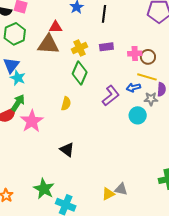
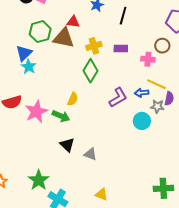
green hexagon: (15, 34) -> (40, 32), moved
brown circle: (148, 57) -> (162, 46), moved
green arrow: (18, 103) -> (61, 116), moved, turned 72
gray triangle: (121, 189) -> (90, 154), moved
yellow triangle: (108, 194) -> (102, 194), turned 40

